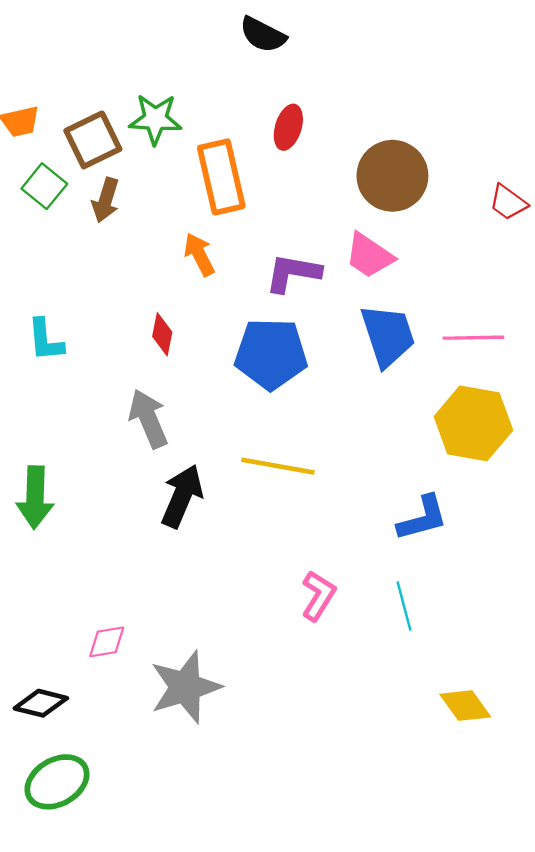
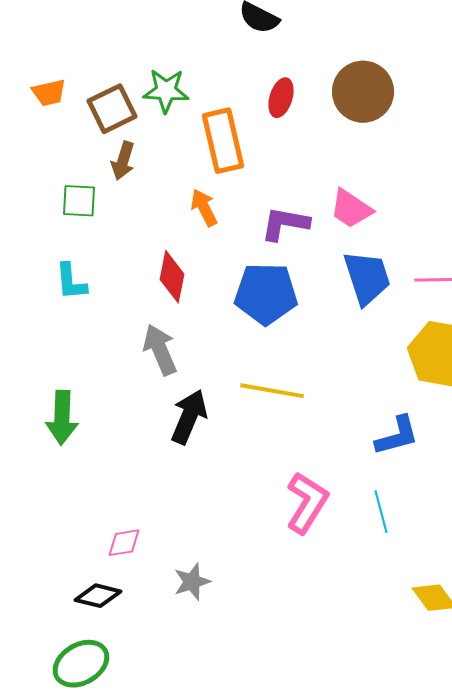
brown circle: (392, 176) -> (363, 92), moved
green square: (44, 186) -> (79, 201), moved, turned -36
red diamond: (162, 334) -> (172, 277), size x1.4
pink L-shape: (318, 596) -> (307, 503), size x1.4
gray star: (185, 687) -> (192, 582), size x0.6
black diamond: (41, 703) -> (98, 596), moved

